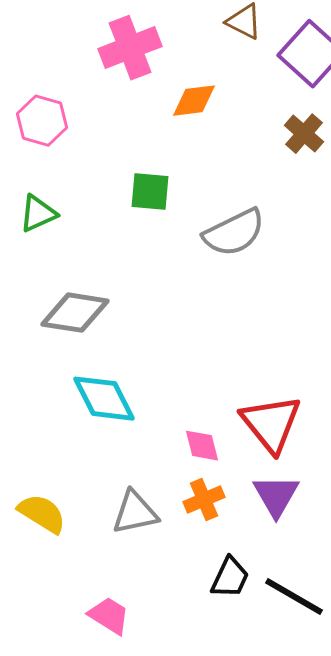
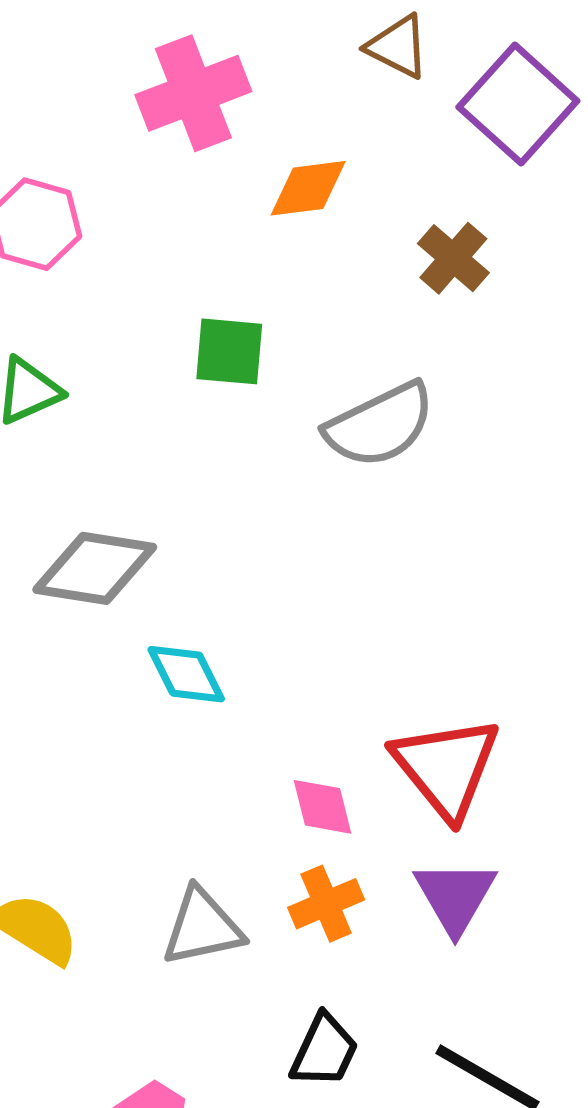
brown cross: (304, 134) -> (453, 258), moved
cyan diamond: (104, 399) -> (186, 674), moved, size x0.7
black trapezoid: (230, 578) -> (324, 1051), moved

